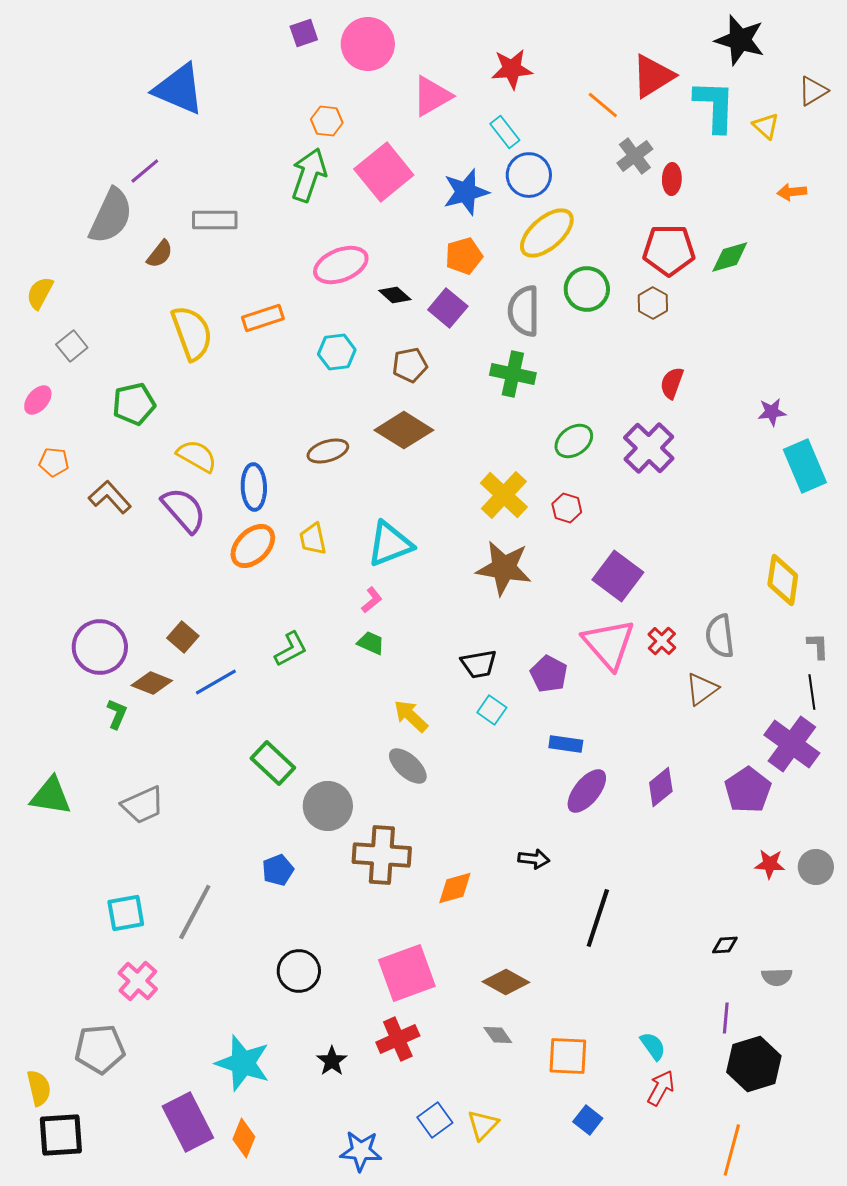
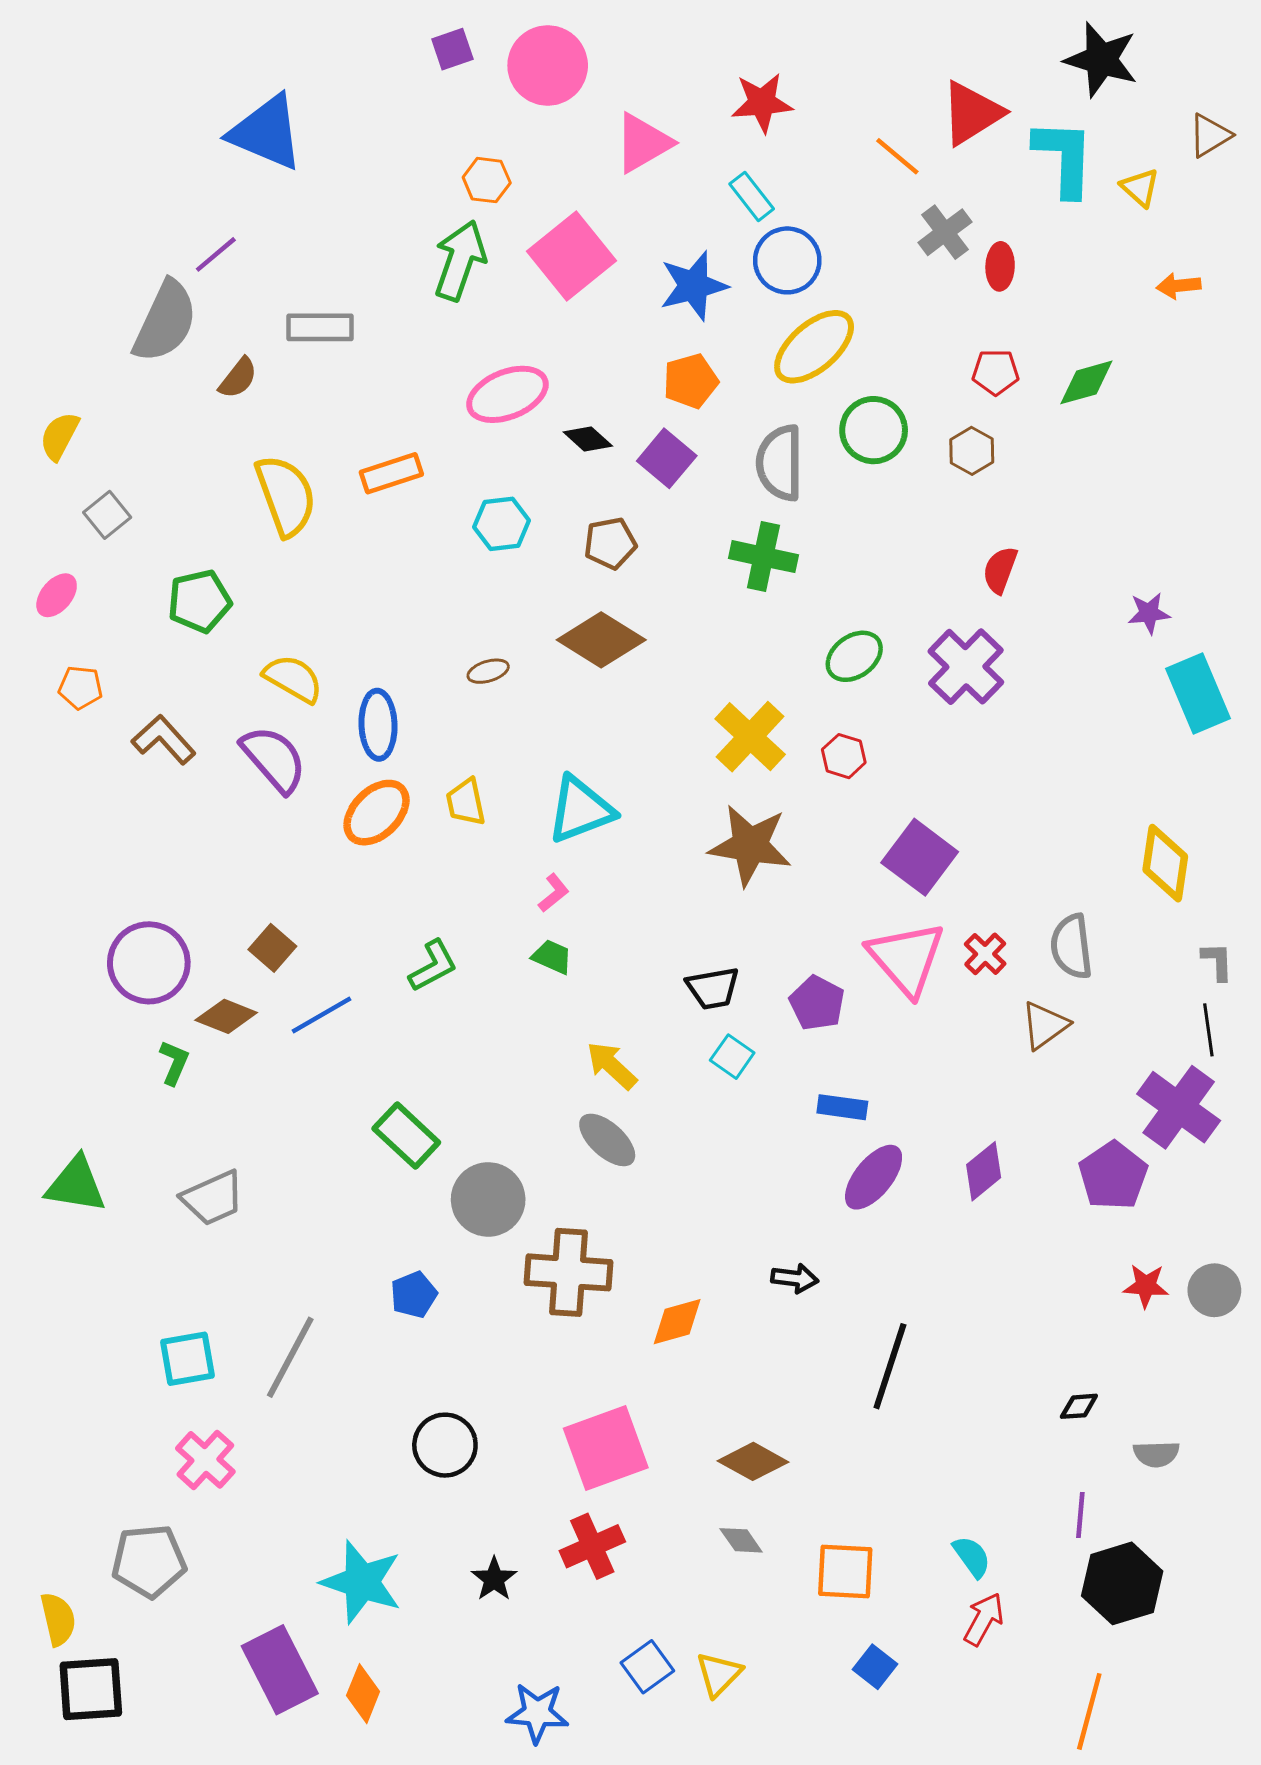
red pentagon: (669, 250) -> (996, 372), size x0.6
brown ellipse: (328, 451) -> (488, 671), size x0.7

